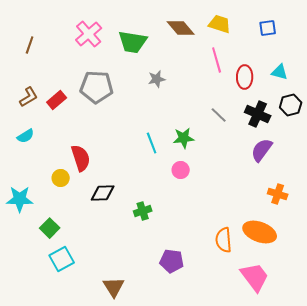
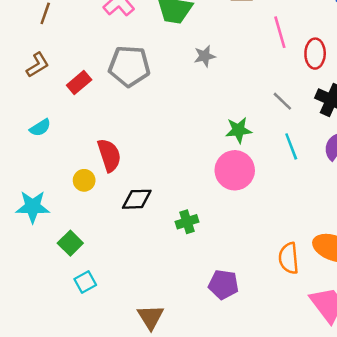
brown L-shape: (29, 97) -> (38, 65), moved
cyan line: (152, 143) -> (291, 146), moved
pink circle: (181, 170) -> (235, 170), size x1.8
cyan square: (62, 259) -> (85, 282), size x0.7

